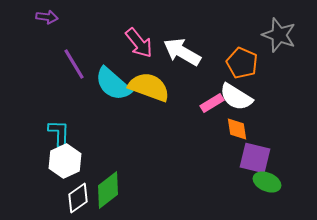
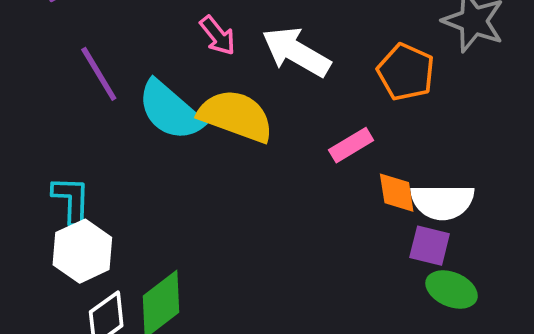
pink arrow: (139, 43) -> (218, 35), size x0.7
white semicircle: (236, 97) -> (442, 202), moved, turned -32
purple square: (255, 158) -> (430, 246), size x0.7

